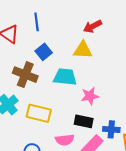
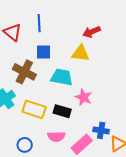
blue square: (44, 52) -> (43, 52), turned 35
pink star: (90, 96) -> (84, 97), turned 30
black rectangle: (84, 121) -> (62, 111), moved

